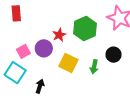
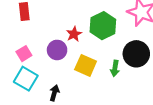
pink square: (23, 51) -> (24, 54), moved
black circle: (114, 55) -> (136, 54), size x1.5

